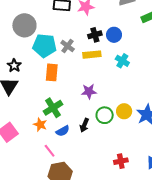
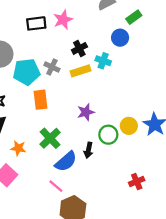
blue circle: (114, 35) -> (120, 38), moved
cyan cross: (122, 61) -> (103, 61), moved
orange star: (40, 125) -> (18, 148), moved
blue semicircle: (63, 131) -> (66, 161), size x1.5

